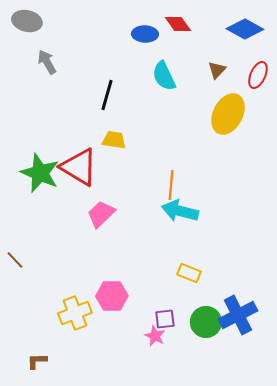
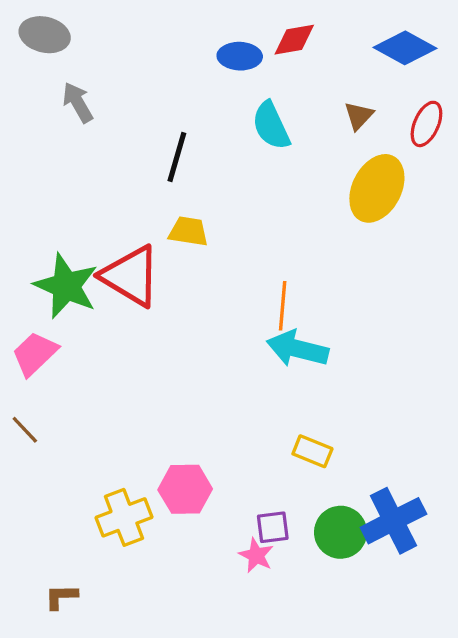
red diamond: (178, 24) -> (294, 40), turned -64
pink trapezoid: (101, 214) -> (35, 354), moved

